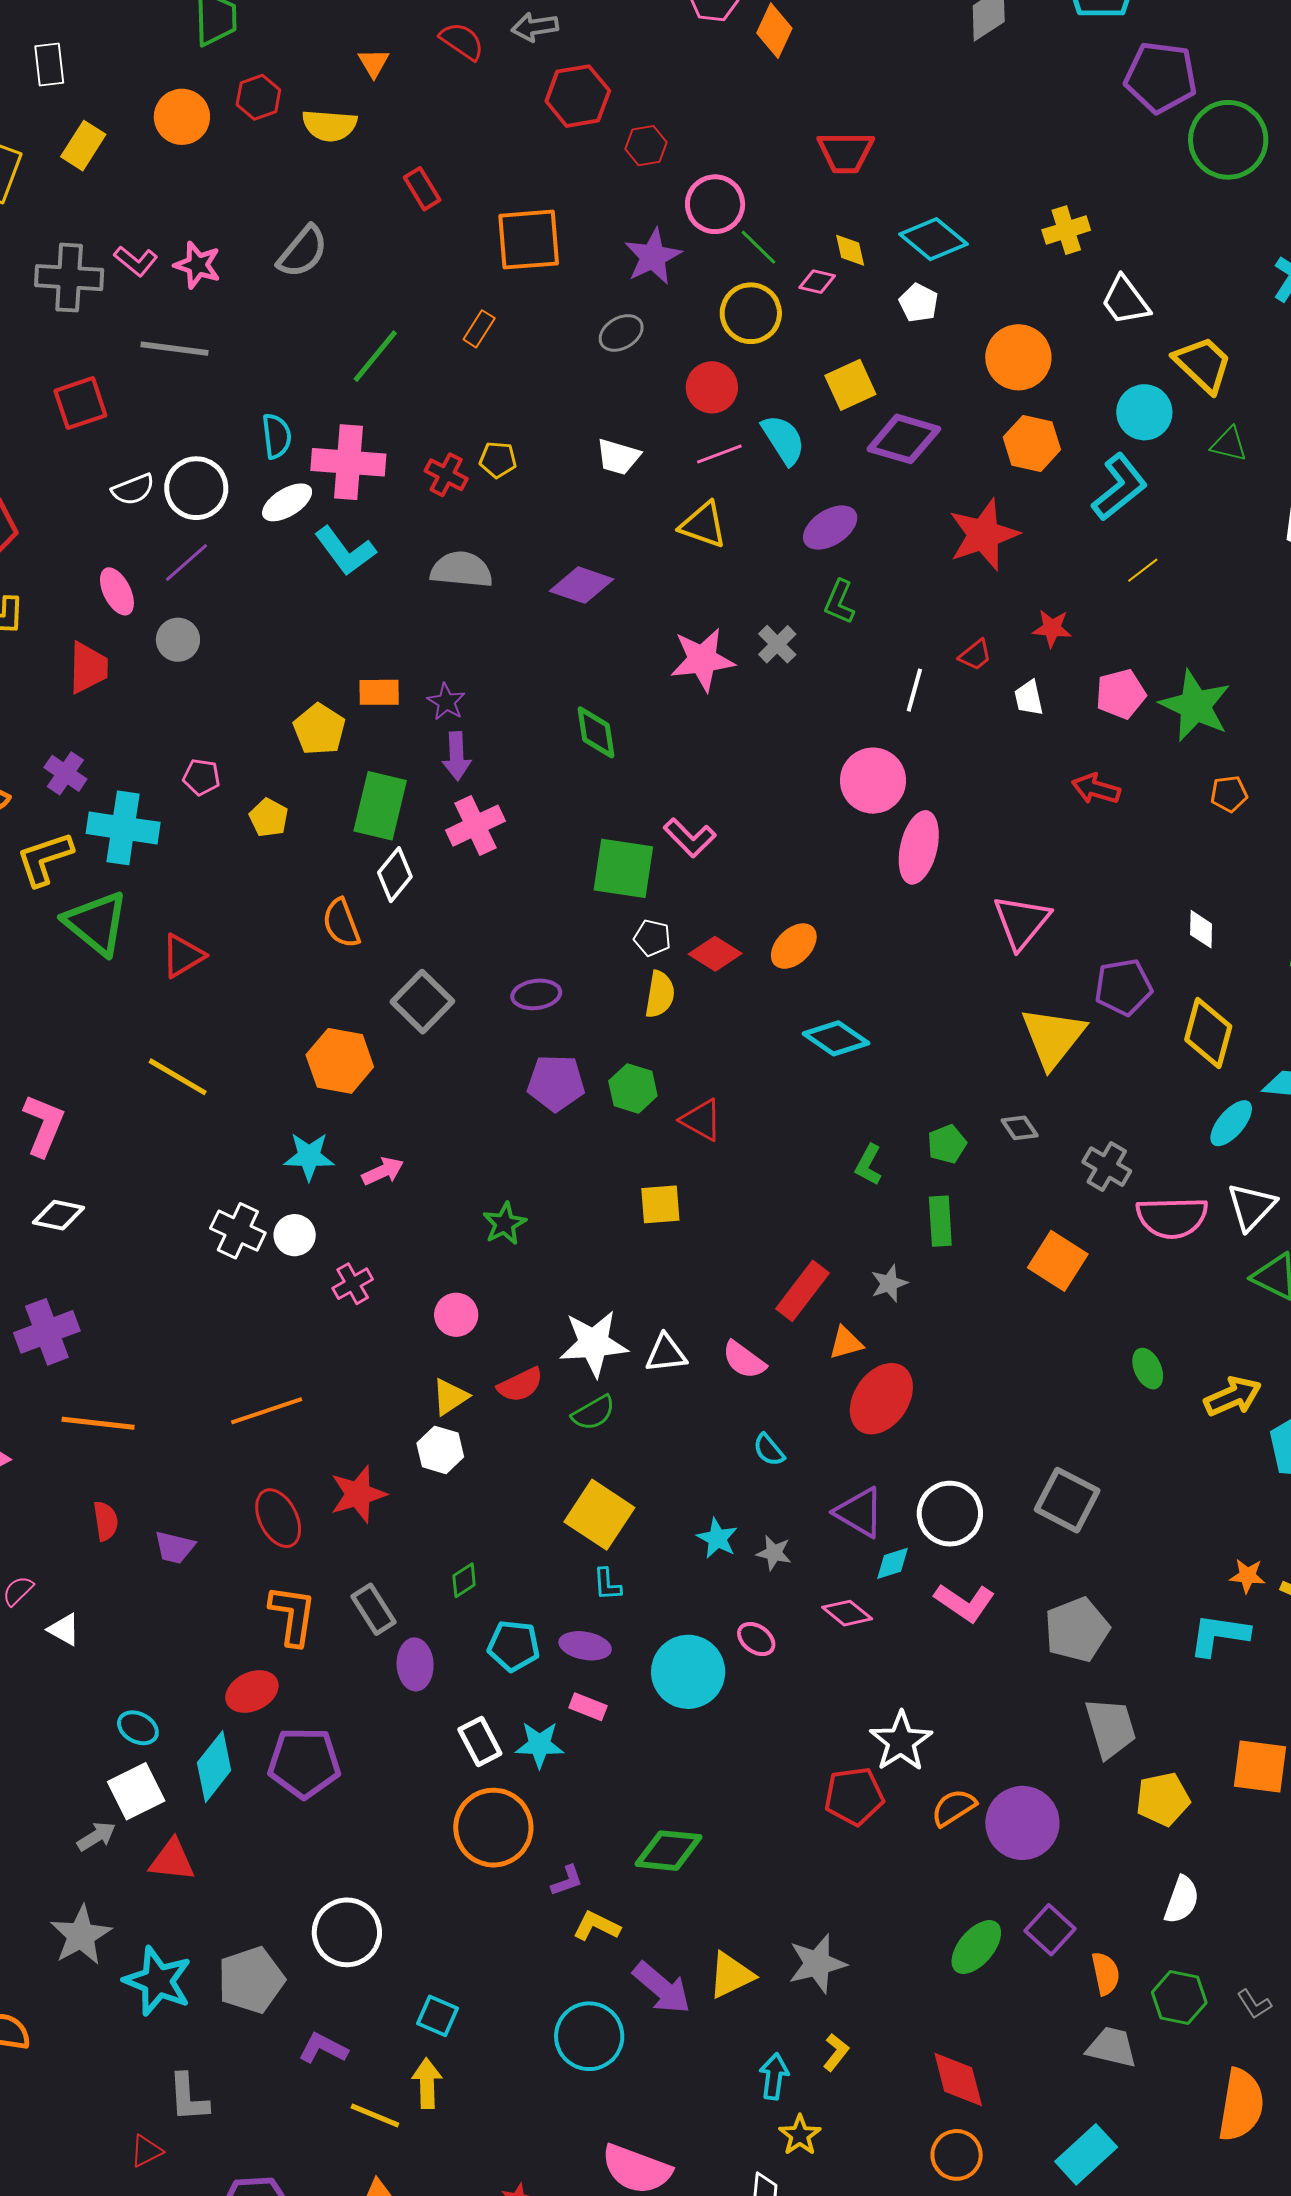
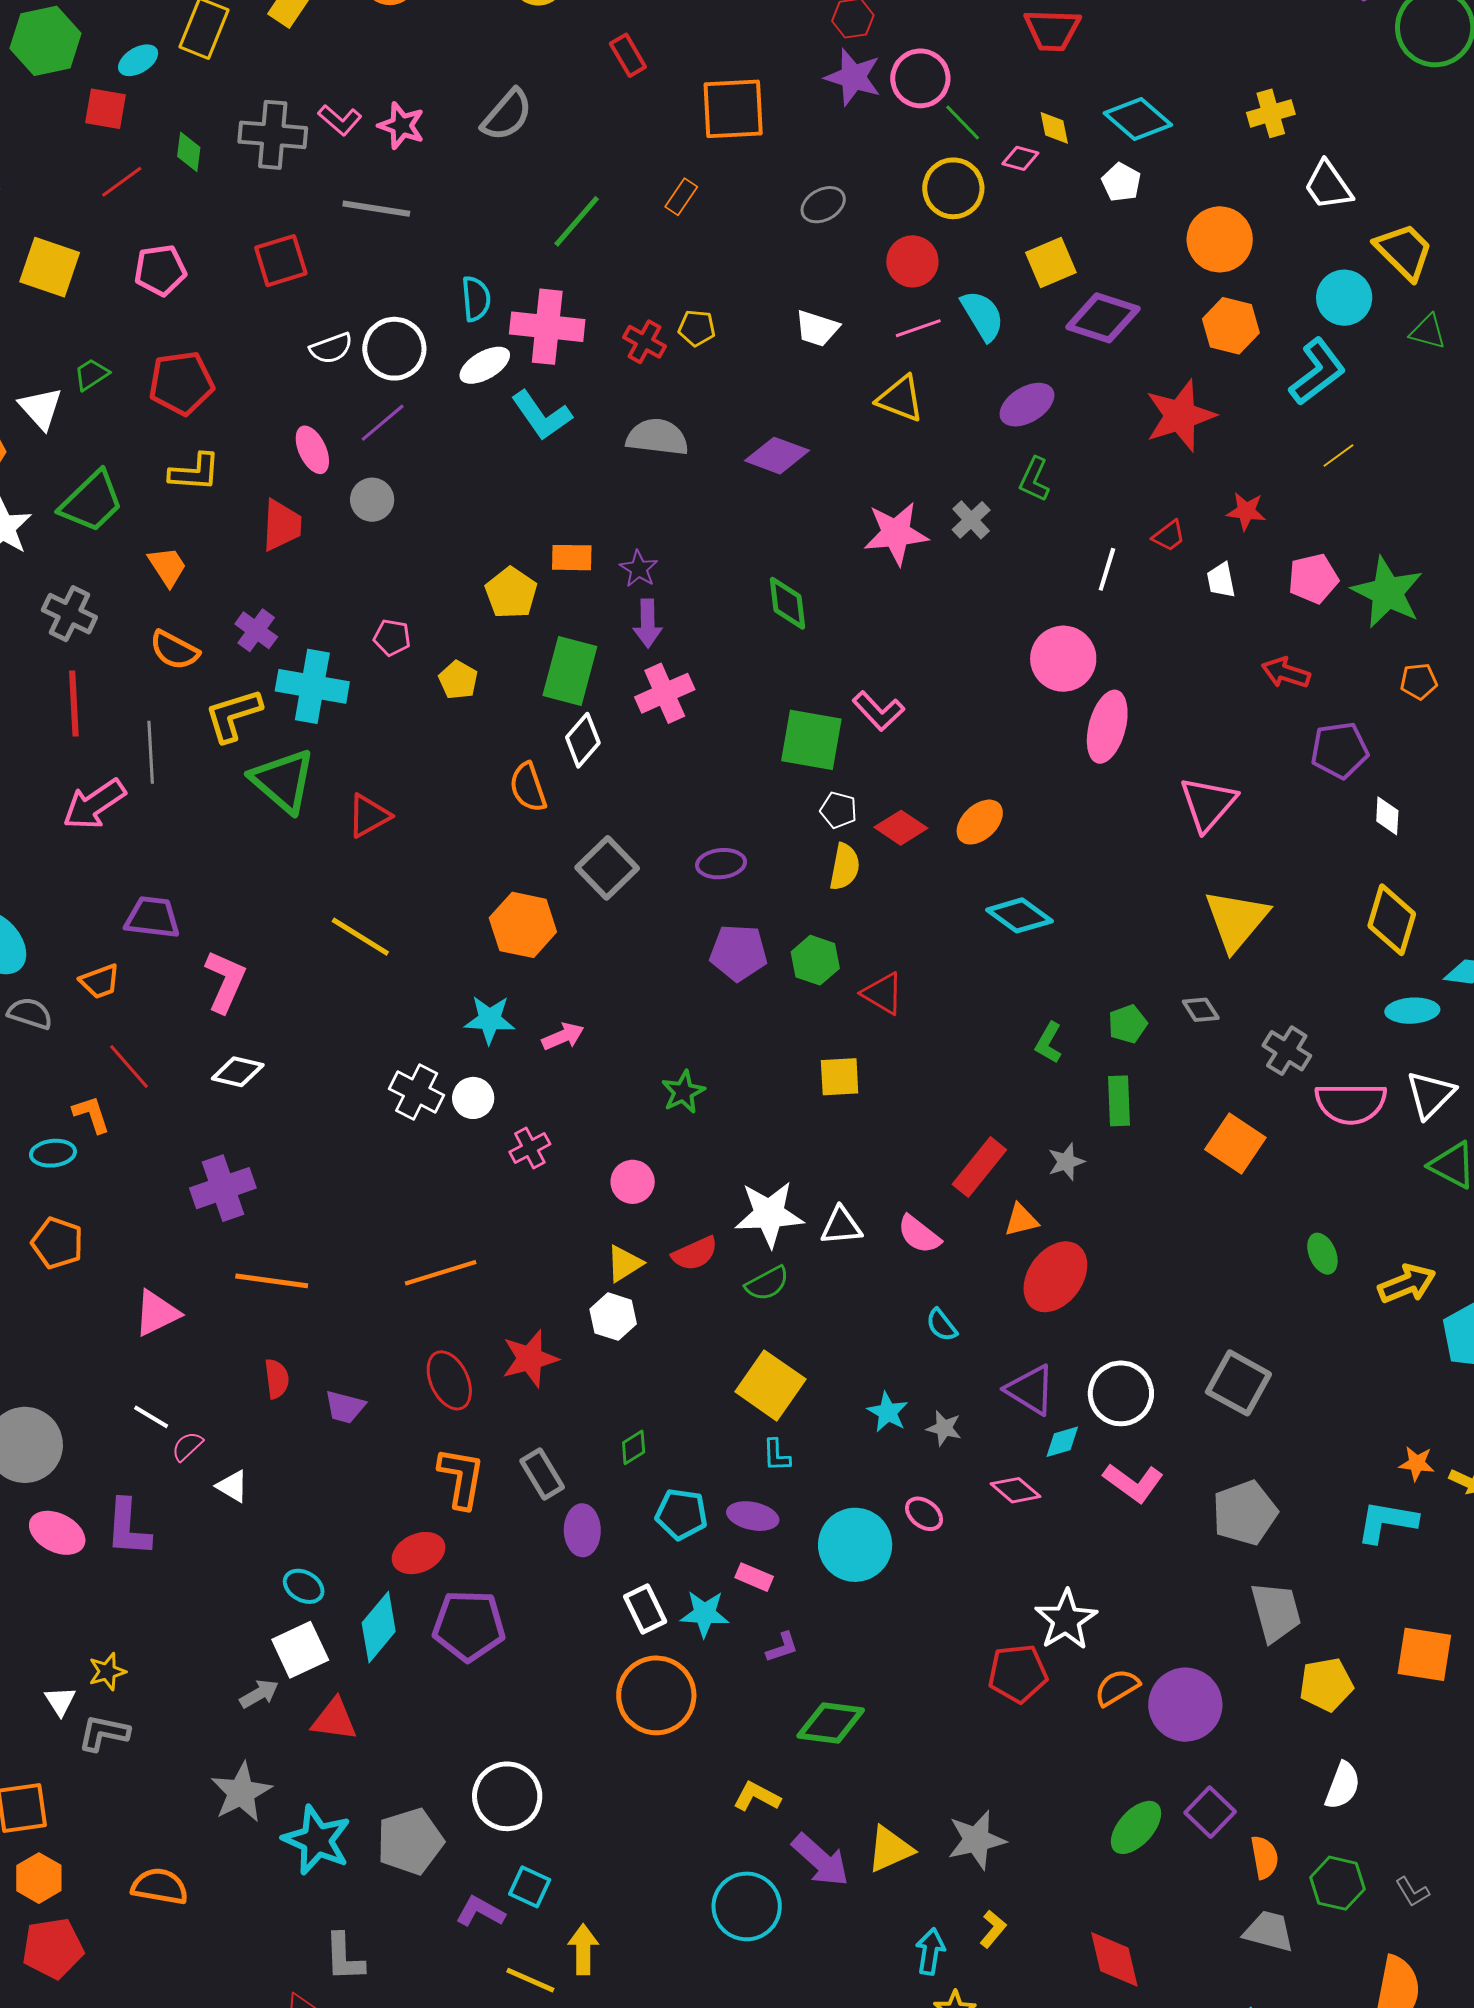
purple star: (653, 257) -> (853, 77), moved, turned -30
purple pentagon: (1123, 987) -> (1339, 750), moved
cyan ellipse: (1231, 1123) -> (1412, 1011), turned 45
purple L-shape: (567, 1881) -> (782, 1647), moved
cyan square: (437, 2016) -> (530, 1887), moved

